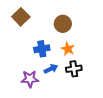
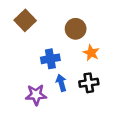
orange star: (68, 49) -> (91, 53), moved
blue arrow: (51, 69) -> (61, 83), turned -80

